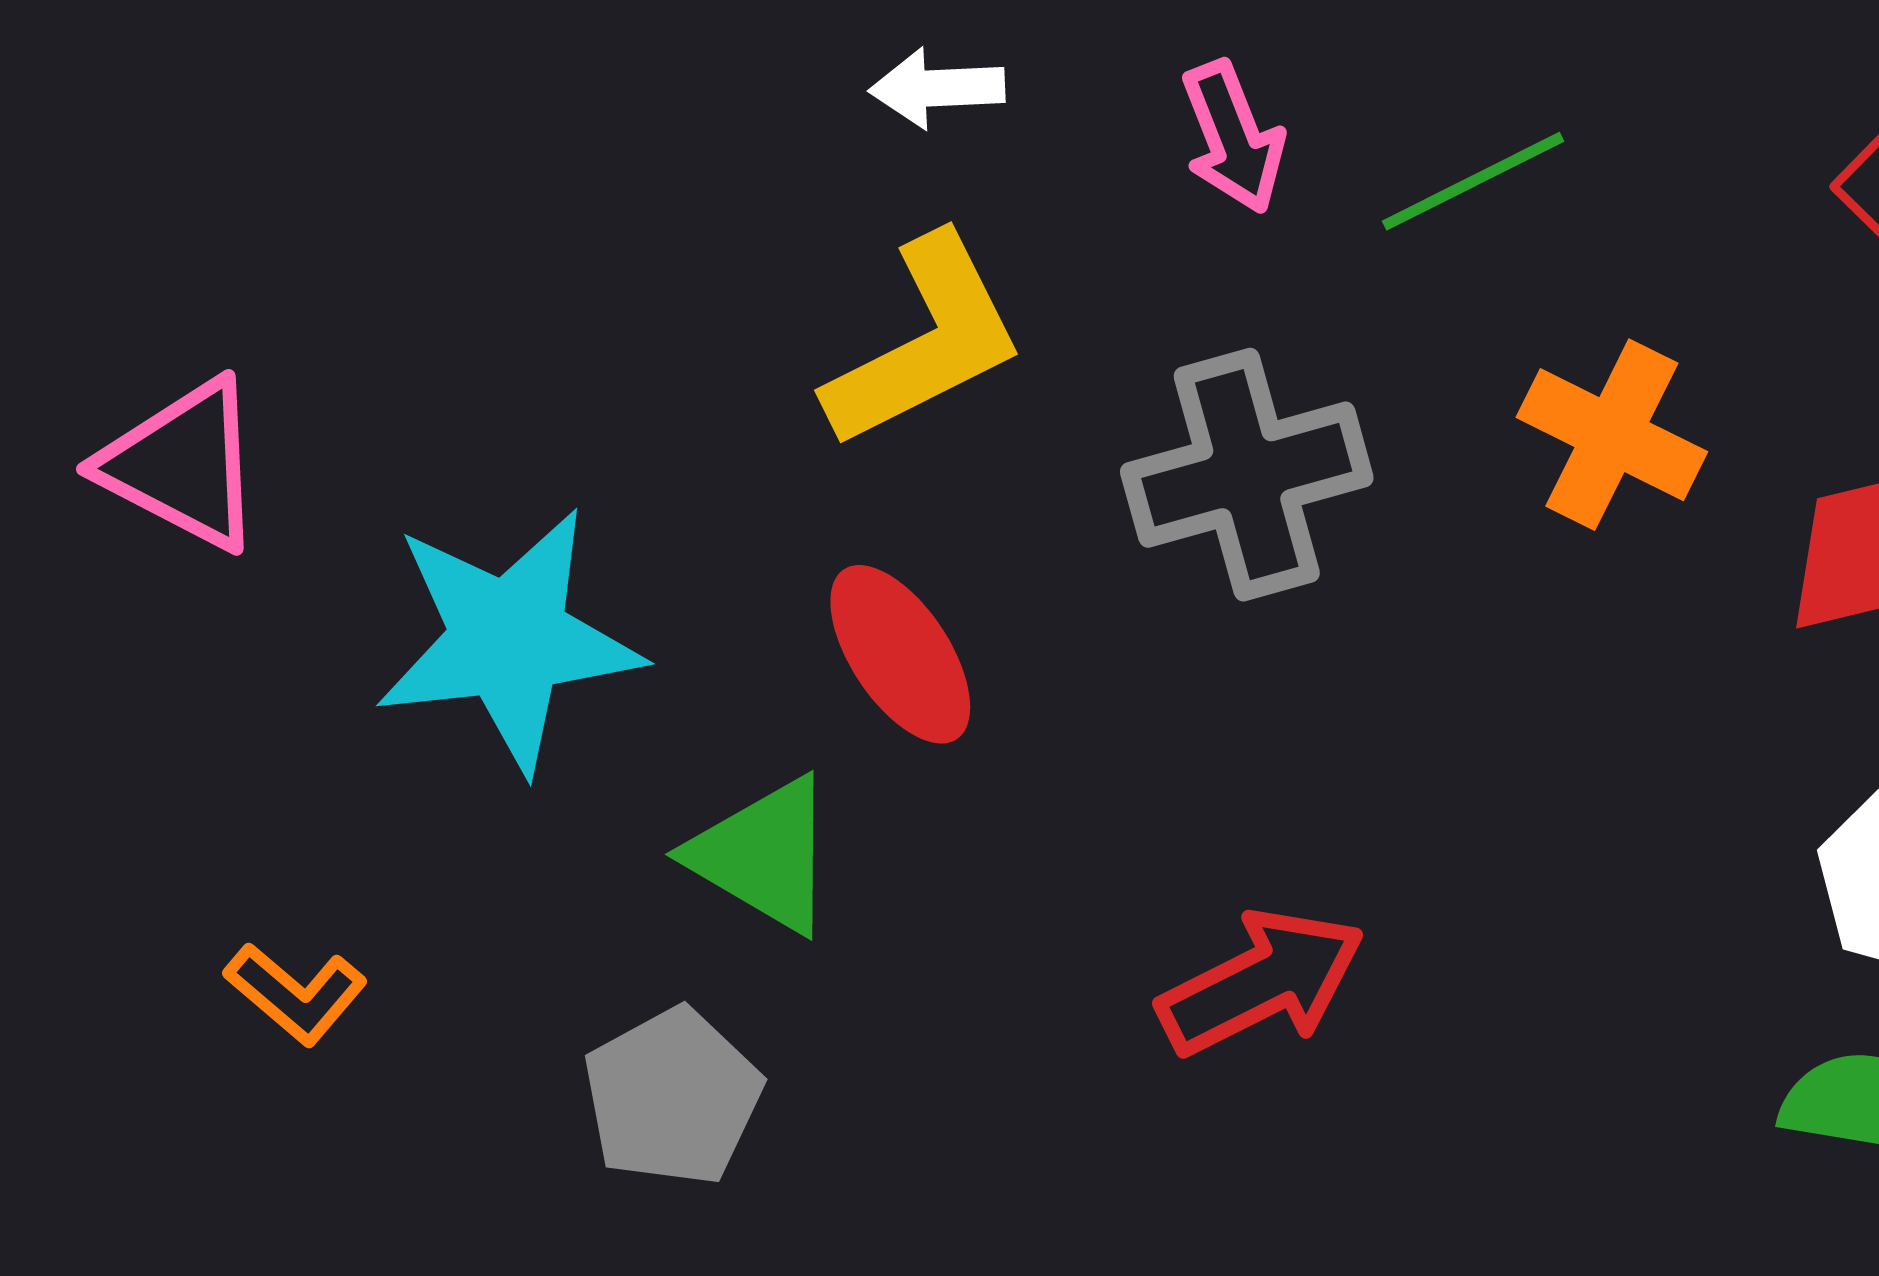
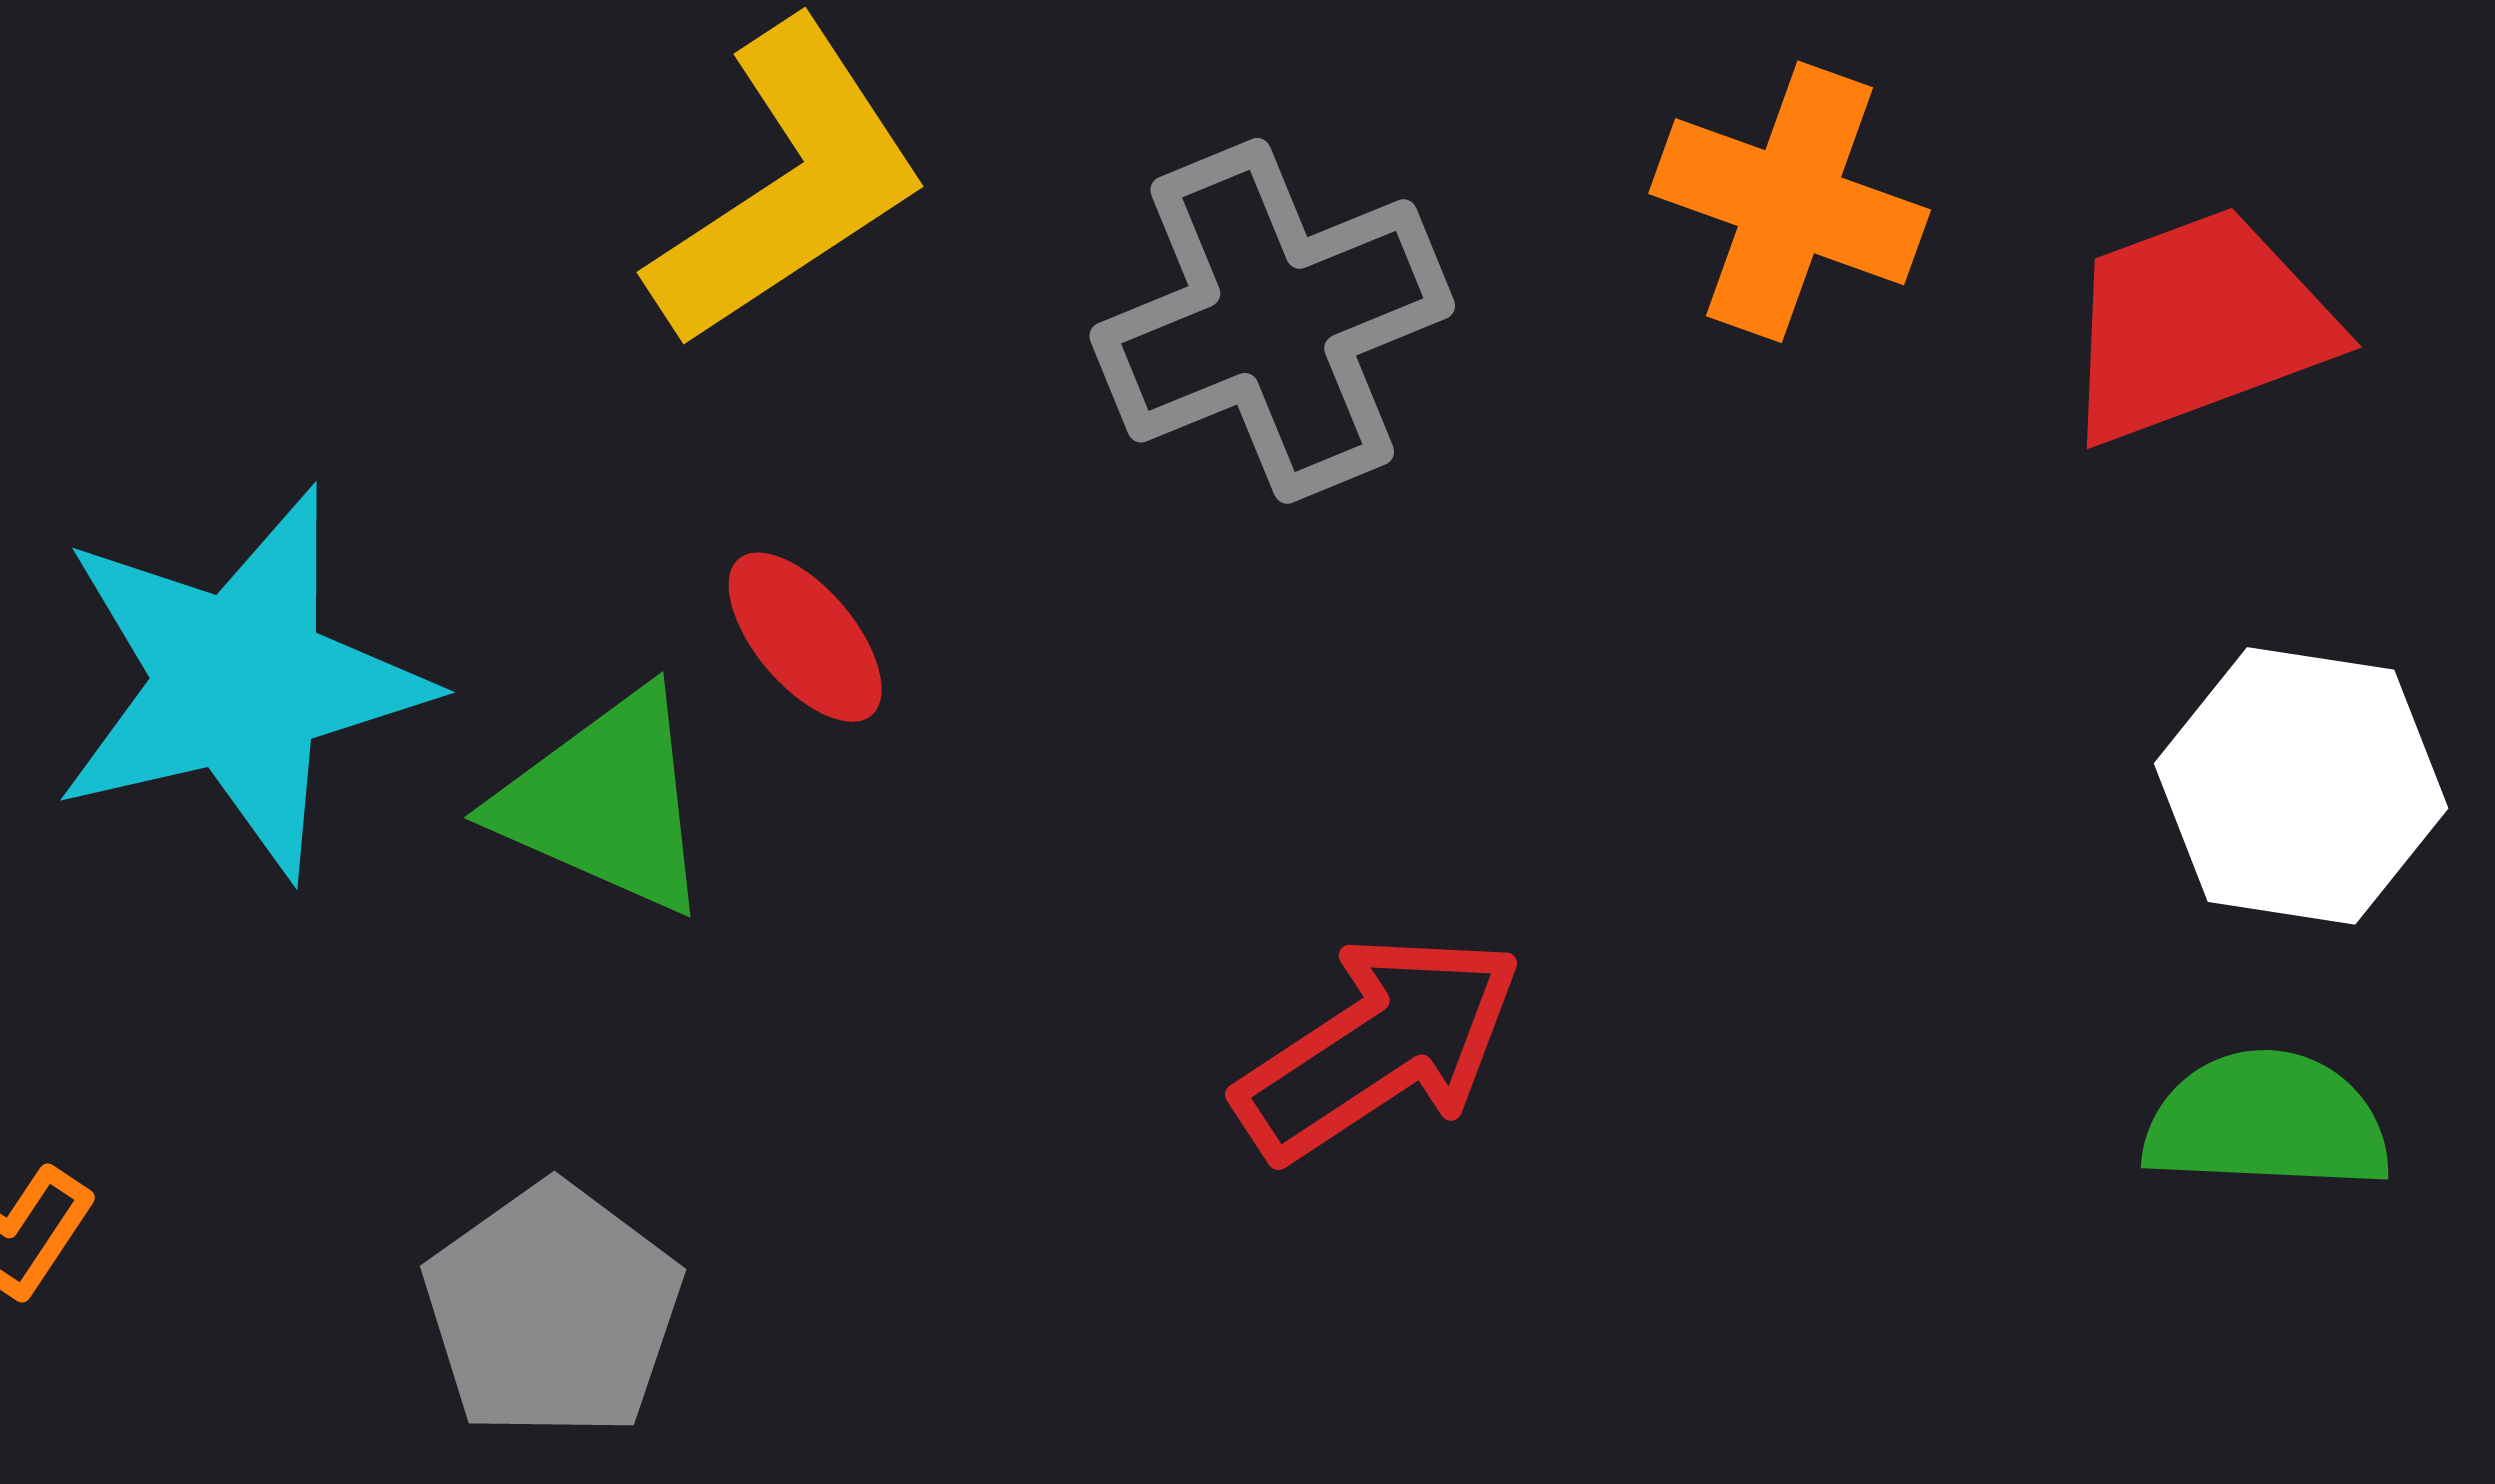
red ellipse: (900, 654) -> (805, 637), size x0.7
green triangle: (763, 855) -> (606, 802), moved

